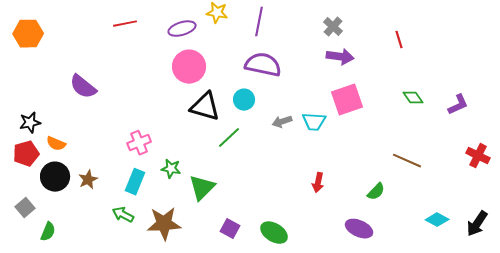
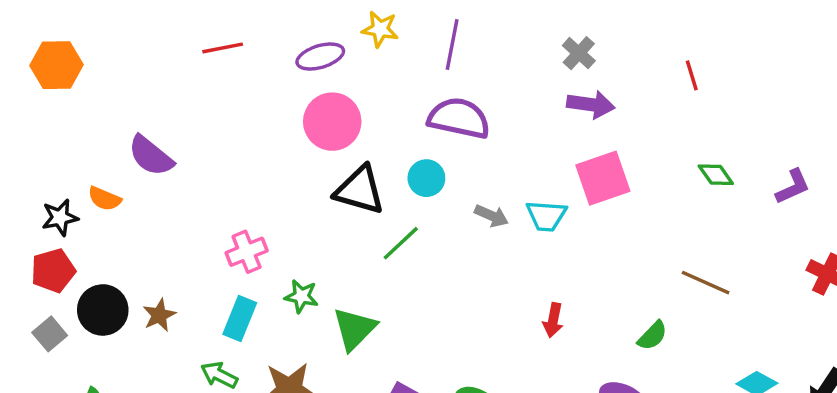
gray arrow: (282, 122) -> (491, 216), turned -138
orange semicircle: (56, 144) -> (104, 199), moved
gray square: (25, 208) -> (50, 334), moved

